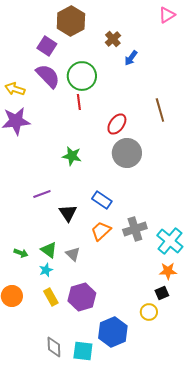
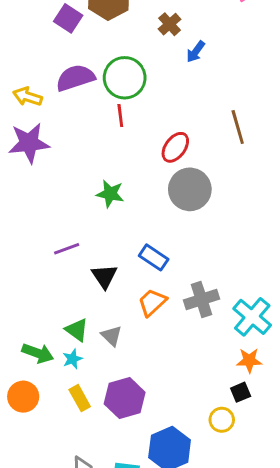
purple square: (47, 46) -> (68, 18), moved
purple semicircle: (48, 76) -> (75, 78), turned -64
green arrow: (21, 253) -> (38, 353), moved, size x1.5

